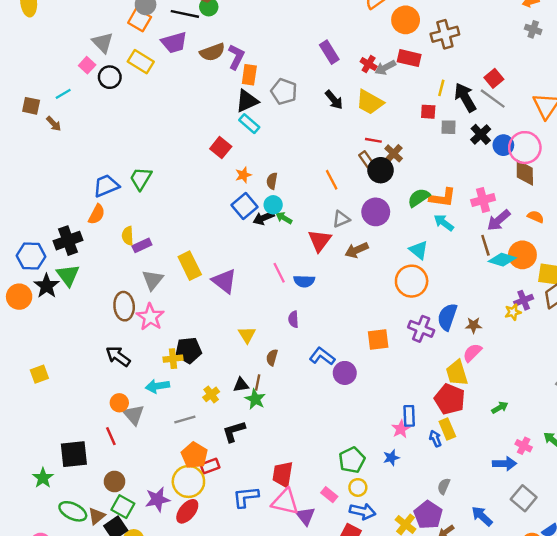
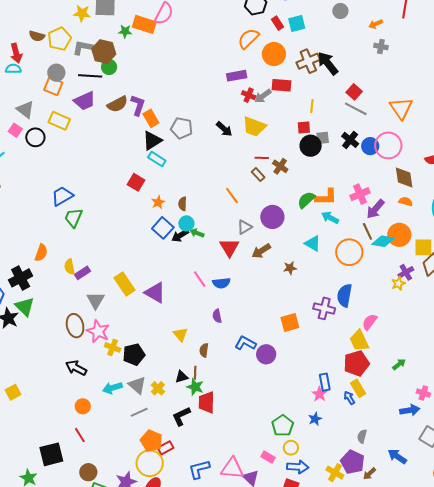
purple rectangle: (329, 52) -> (237, 76), moved, turned -60
orange rectangle: (249, 75) -> (151, 118), turned -30
black arrow: (465, 97) -> (328, 63), moved
black circle: (381, 170) -> (311, 146), moved
brown diamond: (525, 173) -> (404, 178), moved
blue trapezoid: (106, 186) -> (62, 196), moved
orange circle: (412, 281) -> (349, 252), moved
brown star: (474, 325) -> (290, 268), moved
yellow cross: (173, 359) -> (113, 347), moved, turned 35
red pentagon: (450, 399) -> (356, 363), turned -30
gray triangle: (134, 415) -> (137, 385), moved
red trapezoid: (283, 474) -> (206, 402), moved

